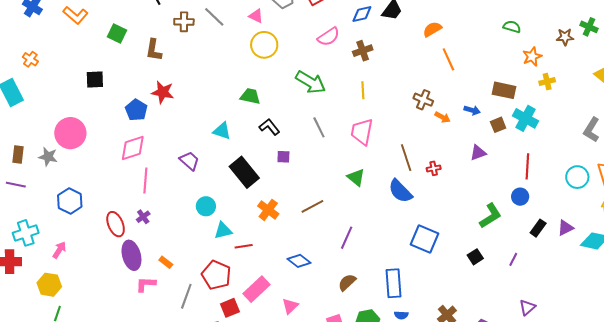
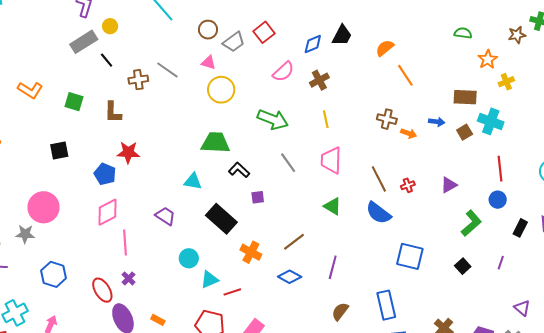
green trapezoid: (250, 96) -> (215, 143), size x1.4
purple triangle: (478, 153) -> (449, 185), moved
blue diamond: (299, 261) -> (290, 277), moved
purple triangle: (527, 307) -> (522, 308), turned -30

